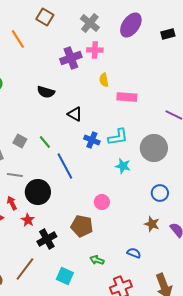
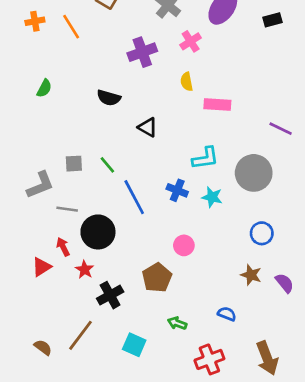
pink cross: (95, 50) -> (191, 41), moved, turned -35
blue cross: (92, 140) -> (177, 190), moved
gray square: (20, 141) -> (74, 164), turned -32
brown pentagon: (82, 226) -> (157, 278), turned 30

